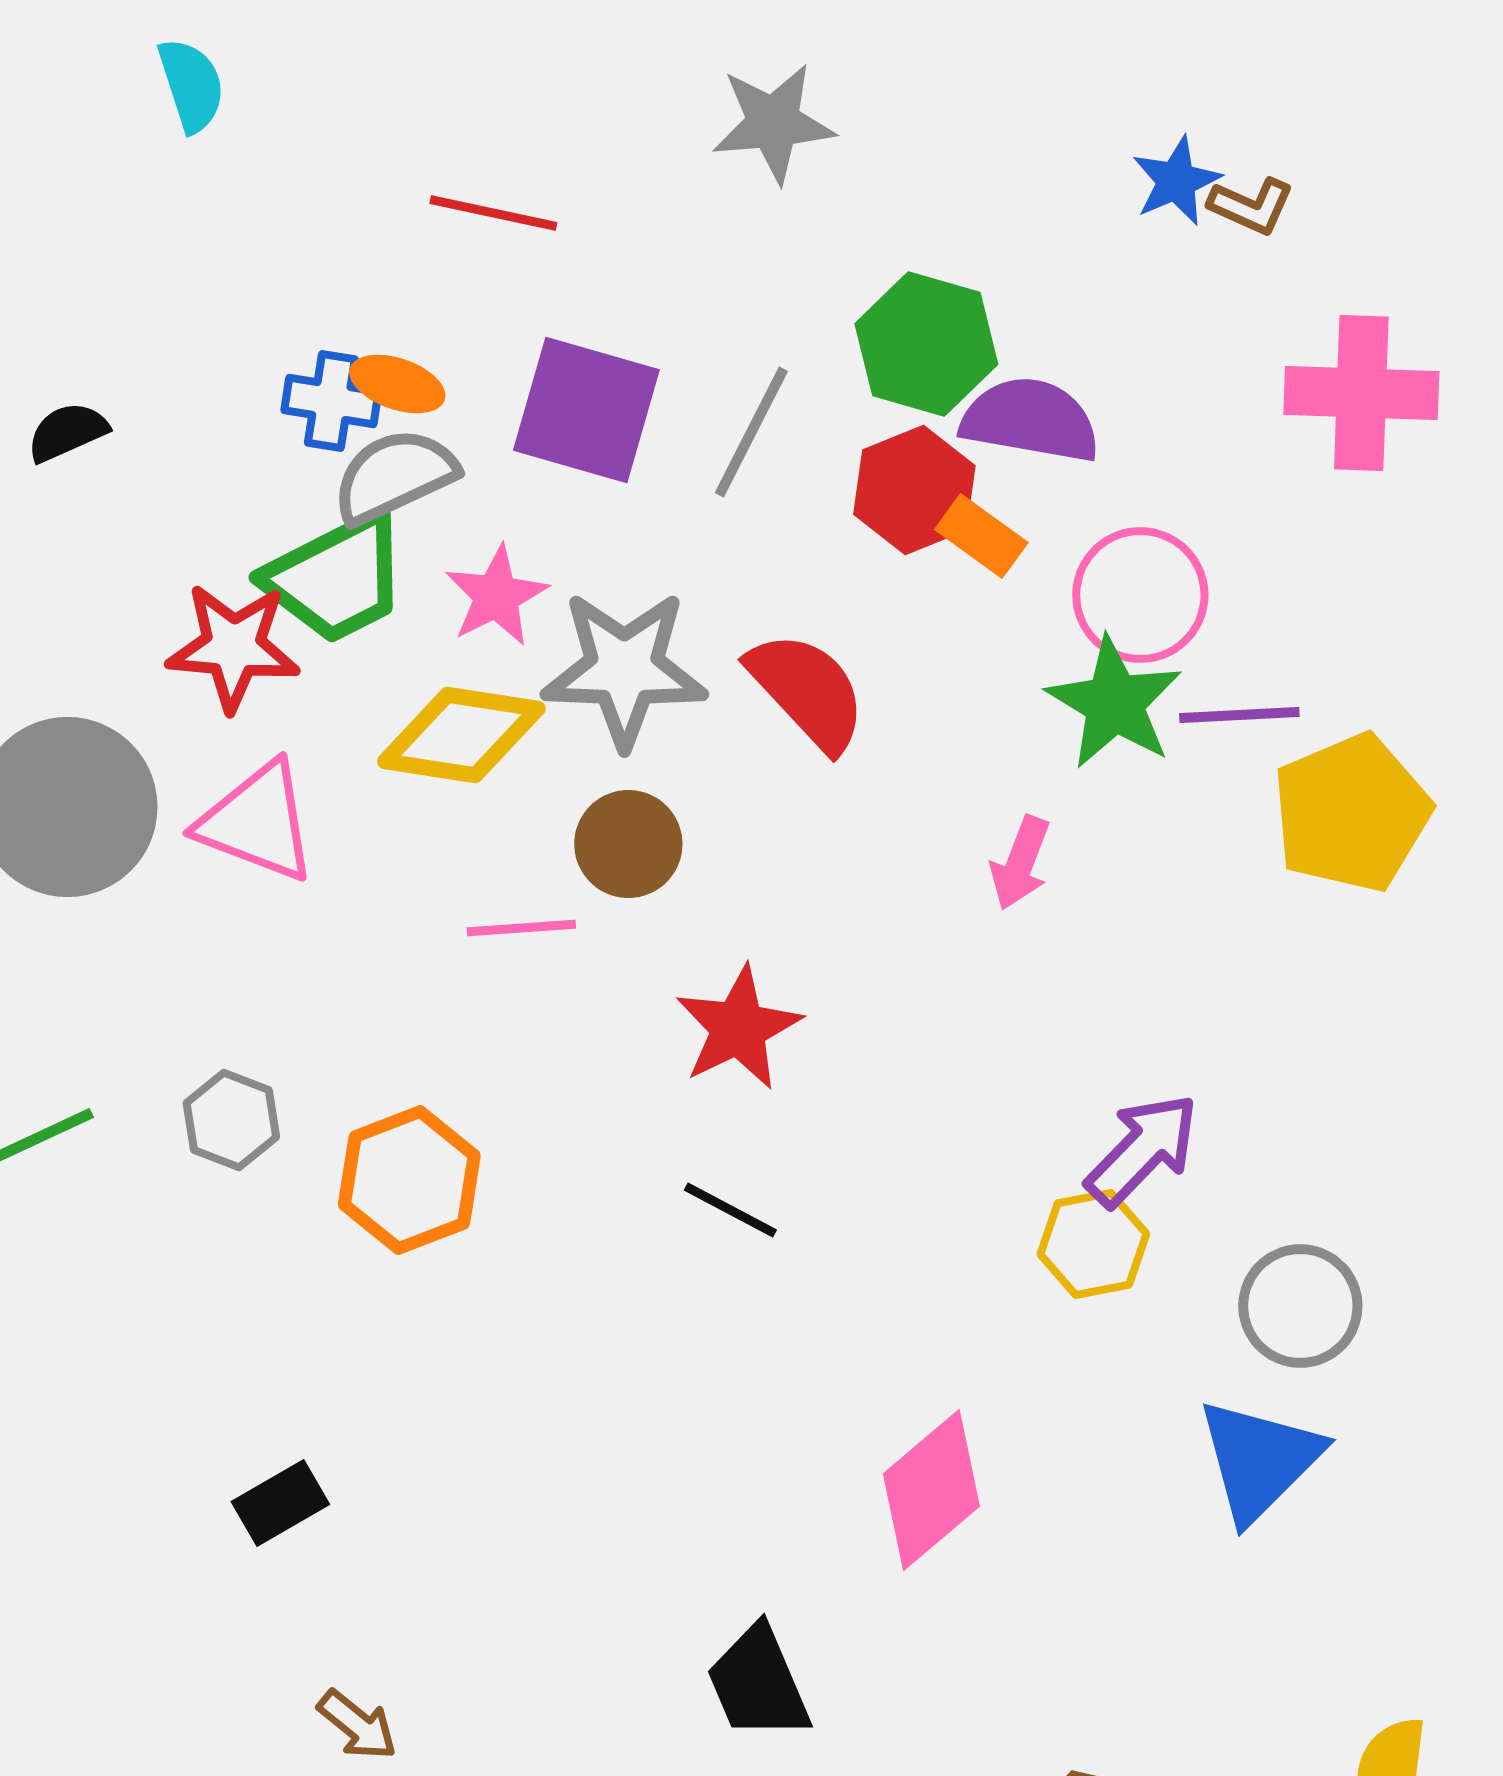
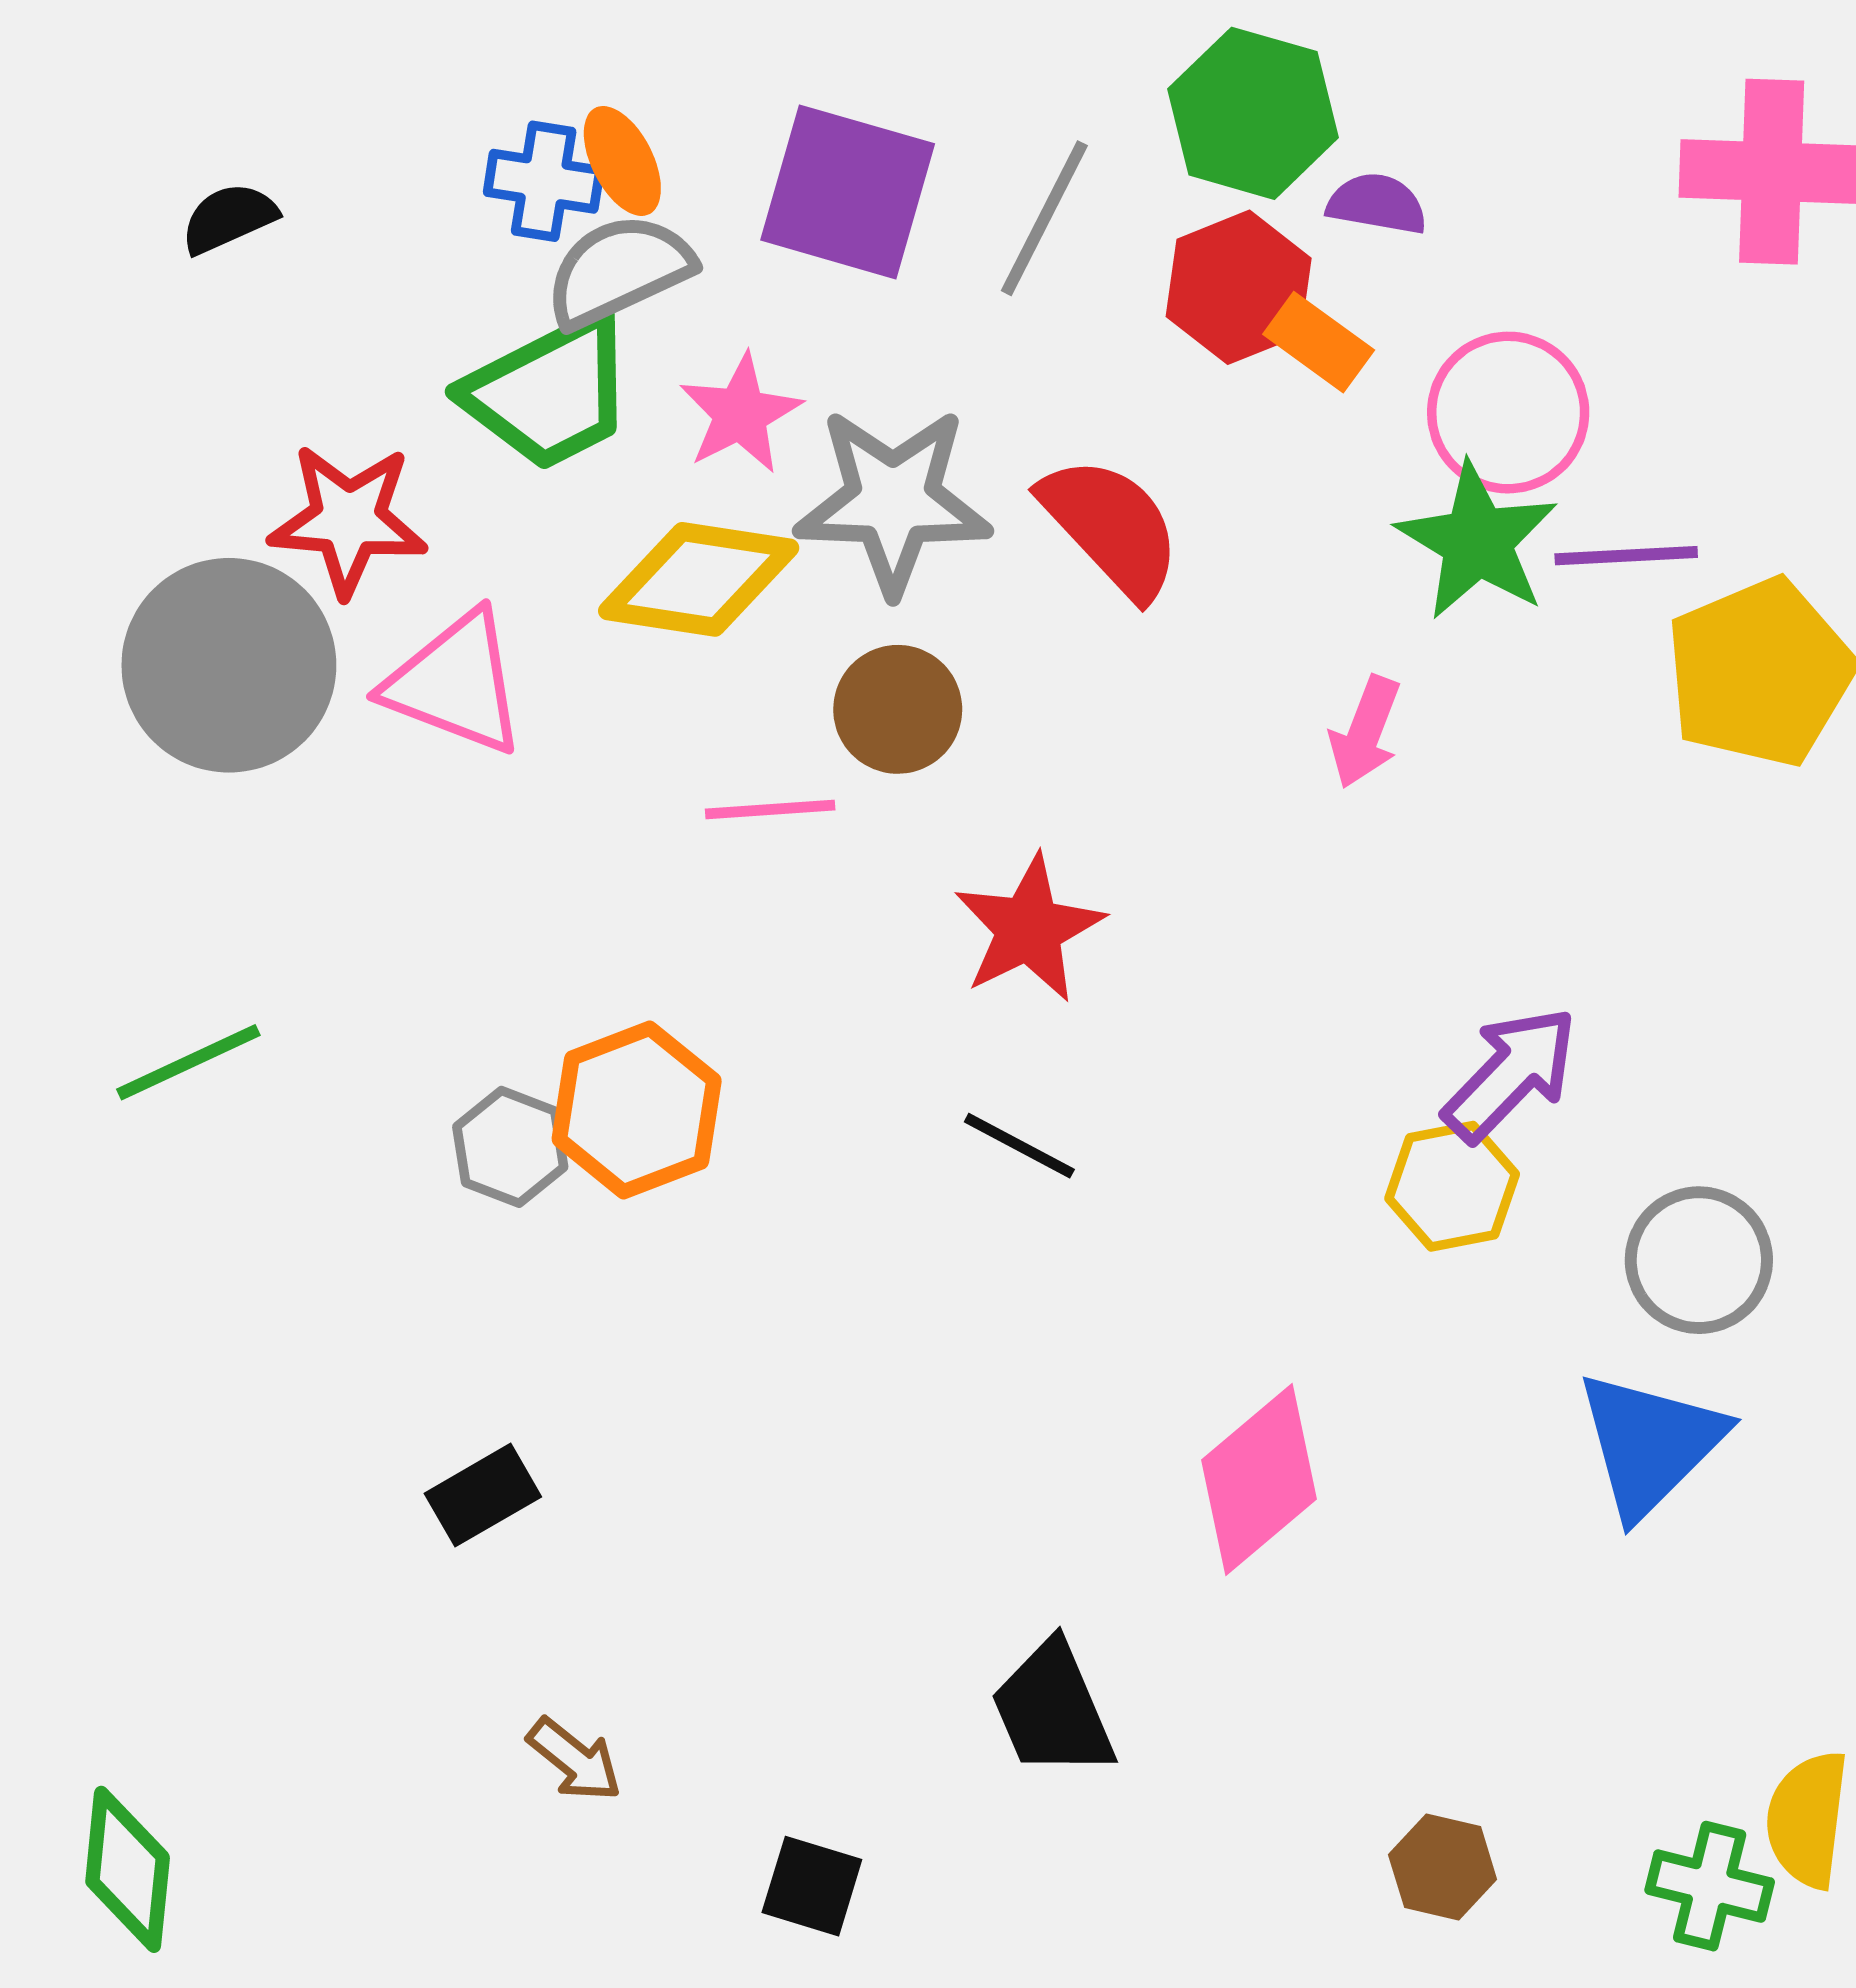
orange ellipse: (397, 384) -> (622, 161), turned 44
purple semicircle: (1030, 420) -> (1377, 204), size x0.6
red star: (233, 647) -> (348, 520), moved
gray hexagon: (231, 1120) -> (510, 1147), moved

